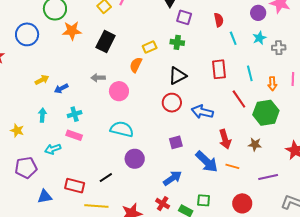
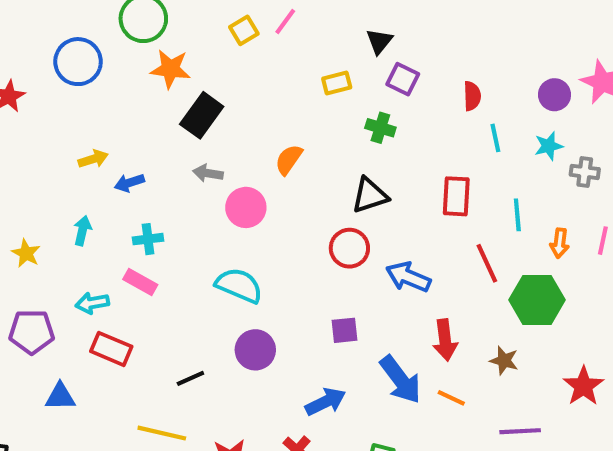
black rectangle: (106, 42) -> (202, 115), moved
yellow rectangle: (150, 47) -> (337, 83), moved
red rectangle: (75, 186) -> (111, 349), moved

